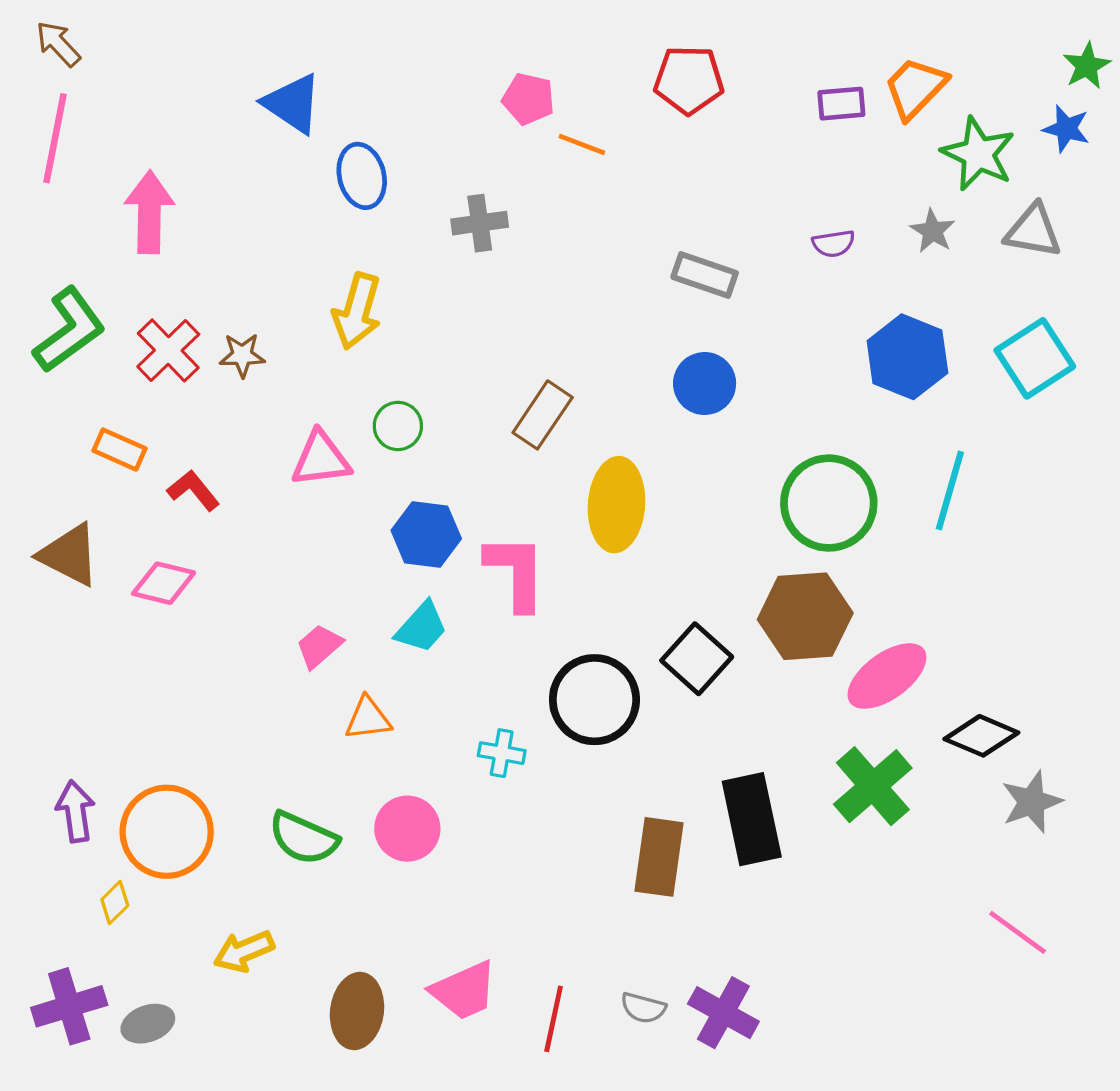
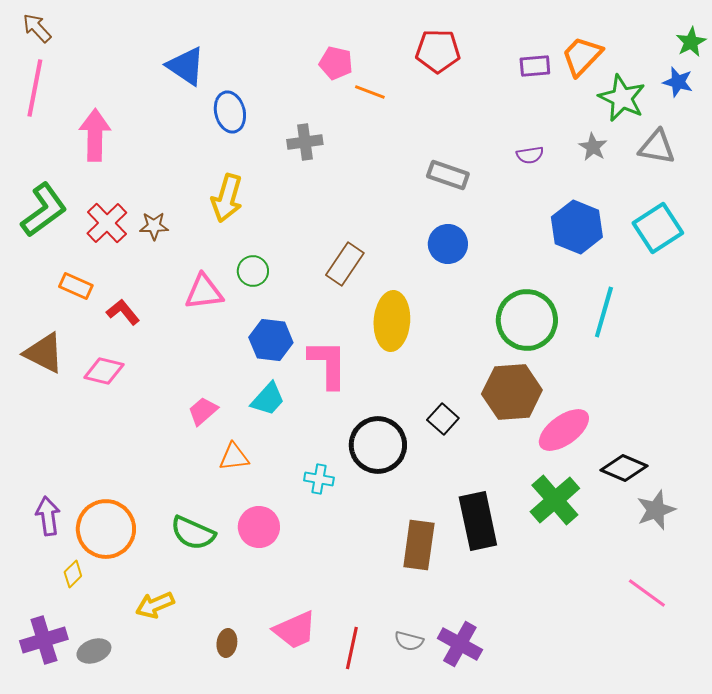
black square: (697, 659) -> (443, 419), size x0.7
brown ellipse: (357, 1011) -> (227, 643), size x0.6

